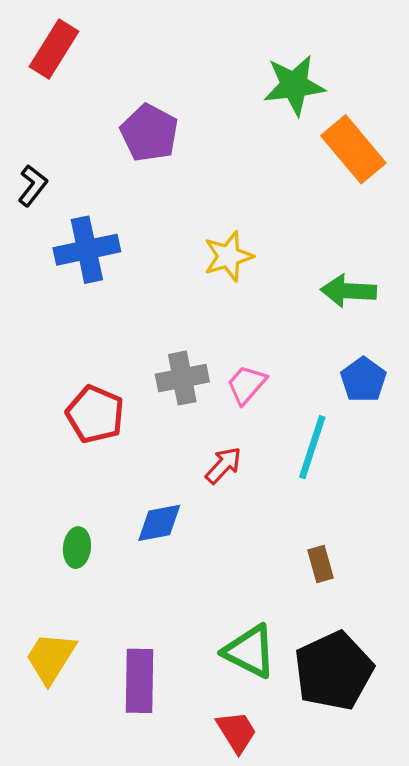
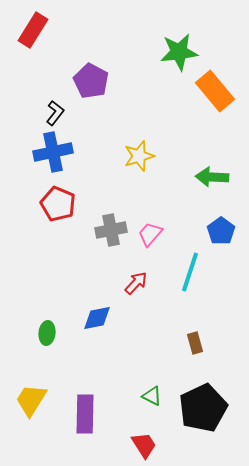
black L-shape: (33, 186) -> (55, 113), moved
red pentagon: (95, 414) -> (58, 204), moved
green triangle: (250, 651) -> (152, 396), size x0.6

